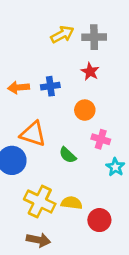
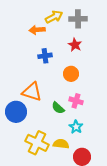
orange arrow: (19, 87) -> (37, 30), moved
pink cross: (101, 139) -> (76, 101), moved
cyan star: (115, 167) -> (76, 127), moved

